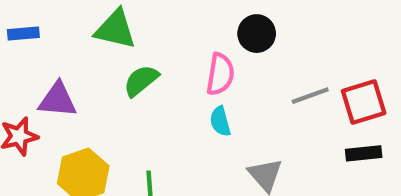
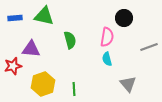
green triangle: (115, 29) -> (44, 16), moved
green semicircle: (141, 81) -> (70, 40), turned 114

